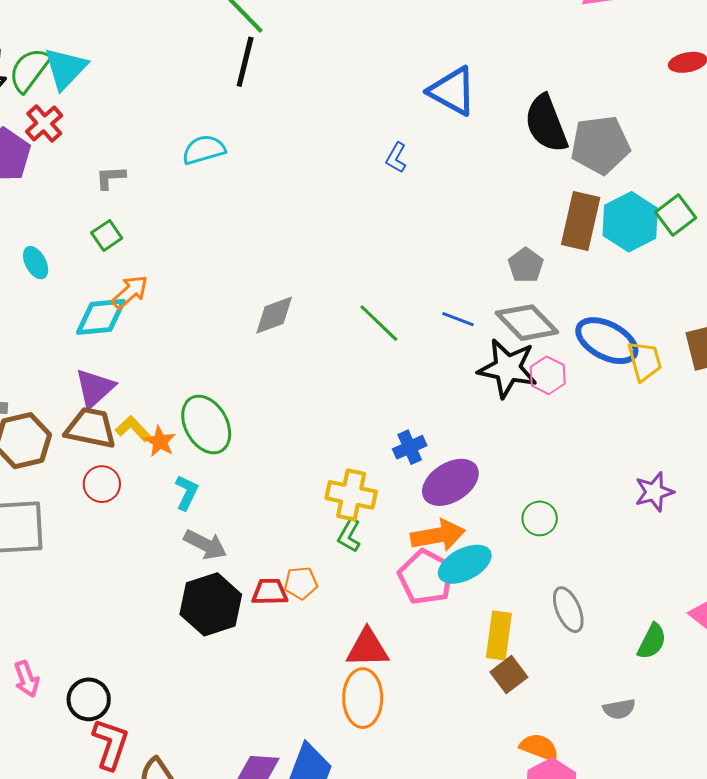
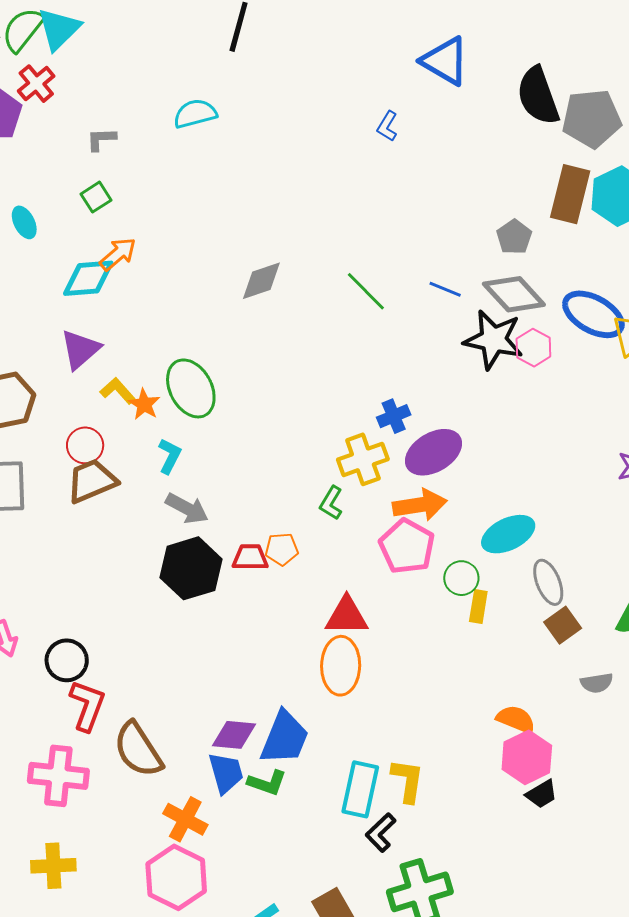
brown trapezoid: (91, 428) -> (92, 481), moved, turned -36
yellow cross: (351, 495) -> (363, 459), moved, turned -33
green circle: (540, 518) -> (461, 578), moved
cyan ellipse: (465, 564) -> (508, 534), moved
yellow rectangle: (499, 635) -> (478, 607), size x0.7
brown square: (509, 675) -> (563, 625), moved

